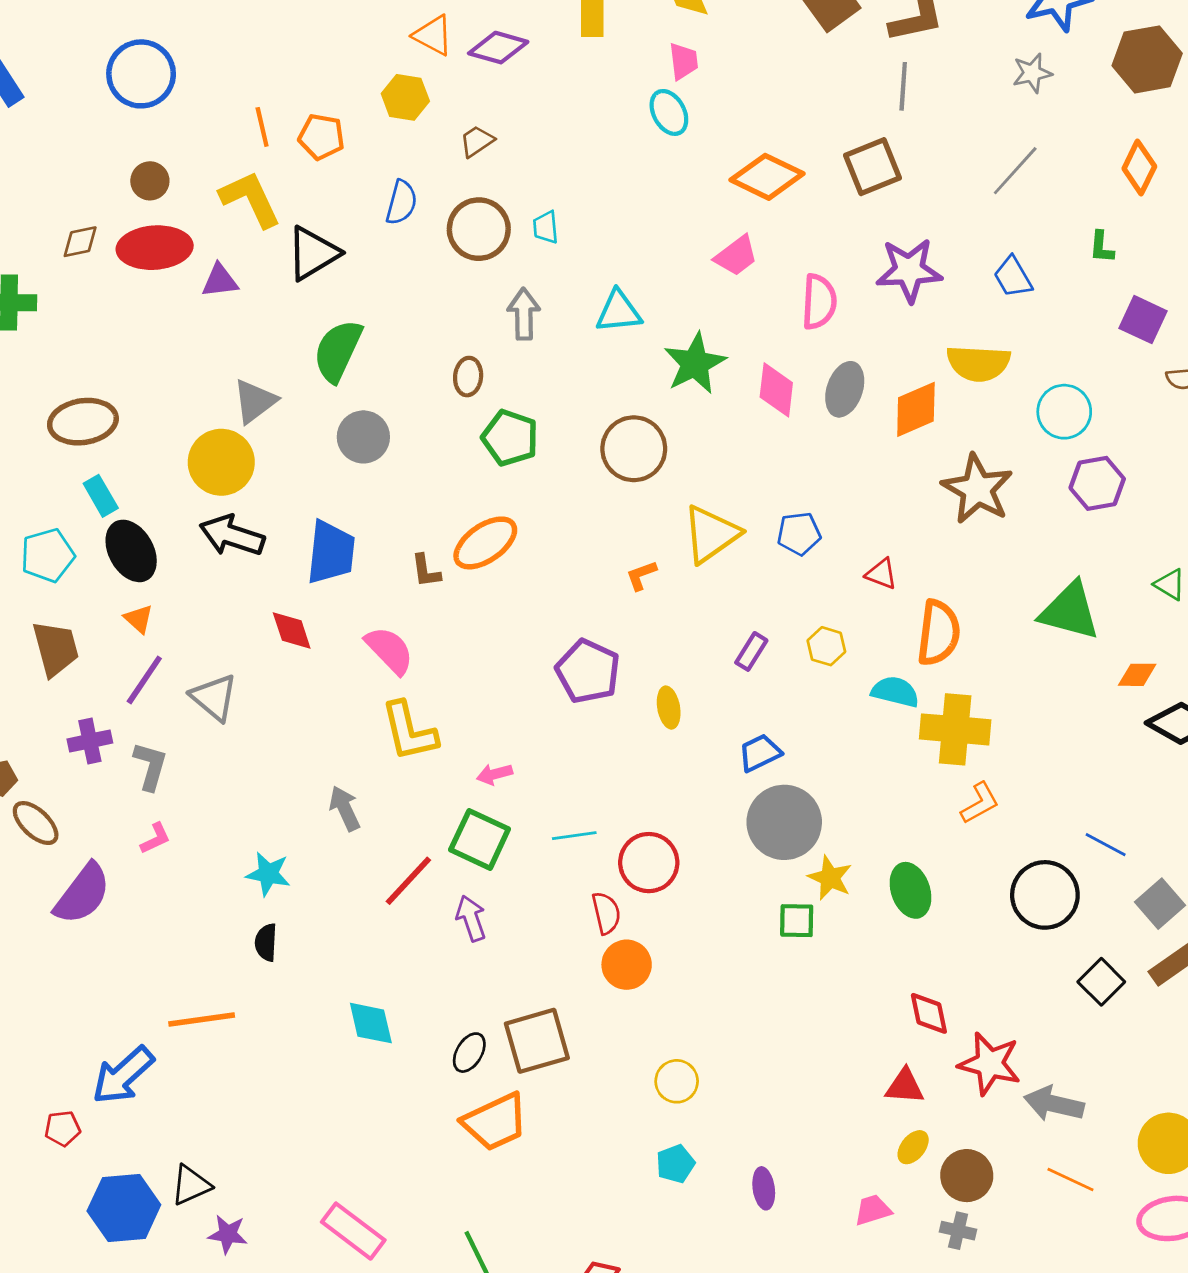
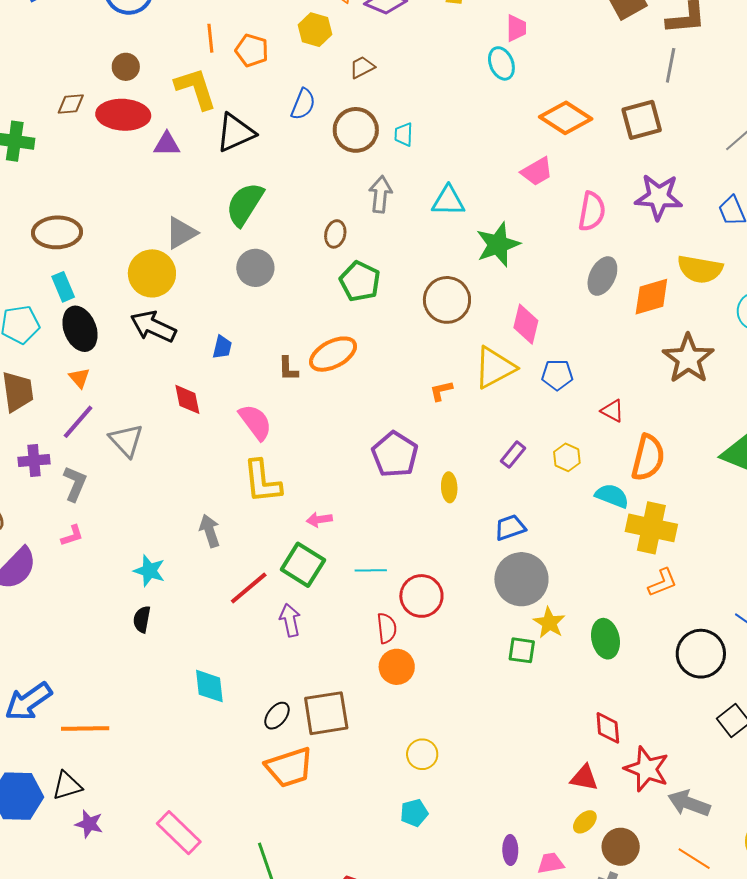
pink diamond: (776, 390) -> (526, 324), moved
blue trapezoid: (331, 552) -> (222, 347), size x0.5
orange line: (202, 1020) -> (85, 729), moved
purple ellipse: (764, 1188) -> (510, 850), moved

